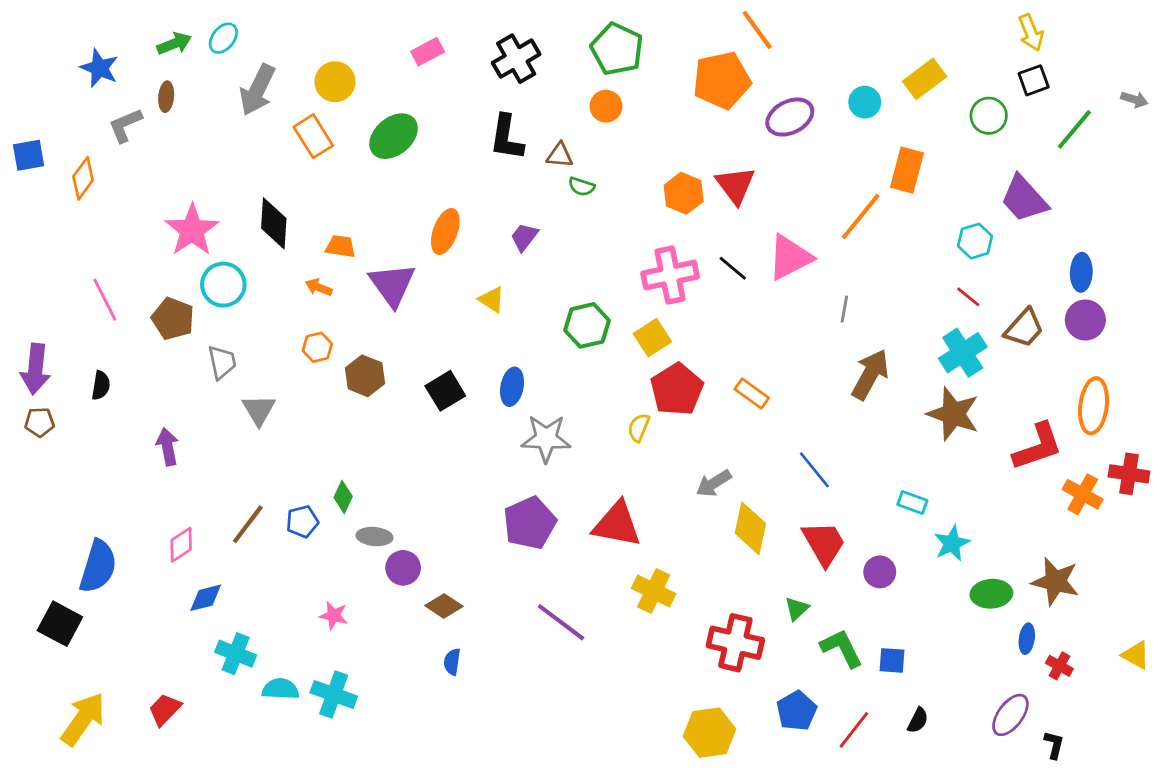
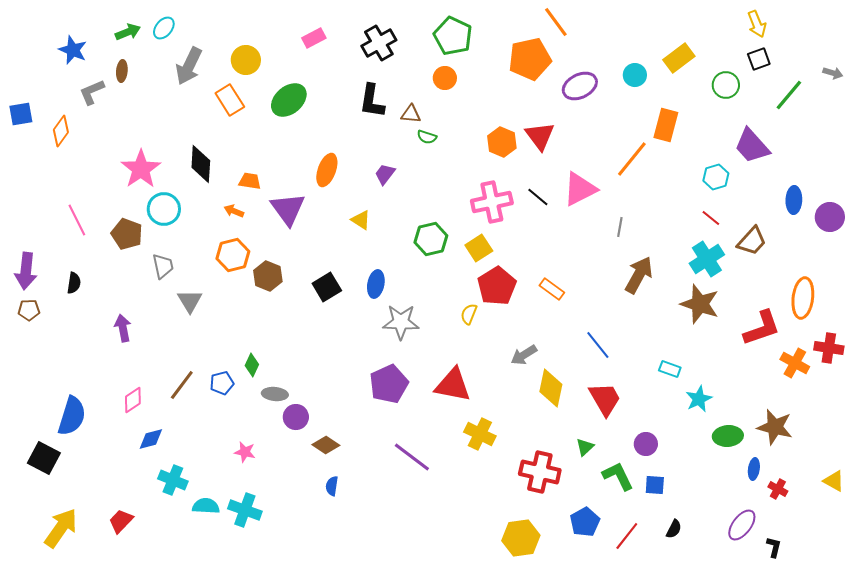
purple circle: (1085, 320) -> (830, 217), moved
orange hexagon: (317, 347) -> (233, 255), size x1.5
purple circle: (880, 572) -> (646, 444), moved

